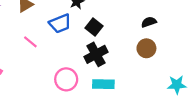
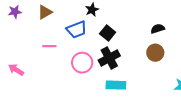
pink line: (30, 42) -> (49, 46), turned -40
pink circle: (66, 79) -> (82, 63), moved

